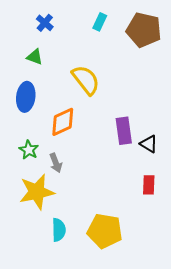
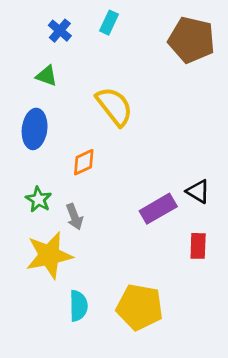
cyan rectangle: (100, 22) -> (109, 23), moved
orange diamond: (63, 122) -> (84, 162), size x0.7
purple rectangle: (124, 131) -> (158, 209), moved, turned 68

